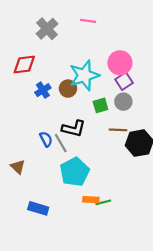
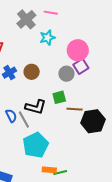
gray cross: (47, 29) -> (26, 19), moved
cyan star: (84, 75) -> (47, 38), moved, size x0.6
gray circle: (123, 102) -> (66, 74), moved
green square: (100, 105) -> (59, 97), moved

